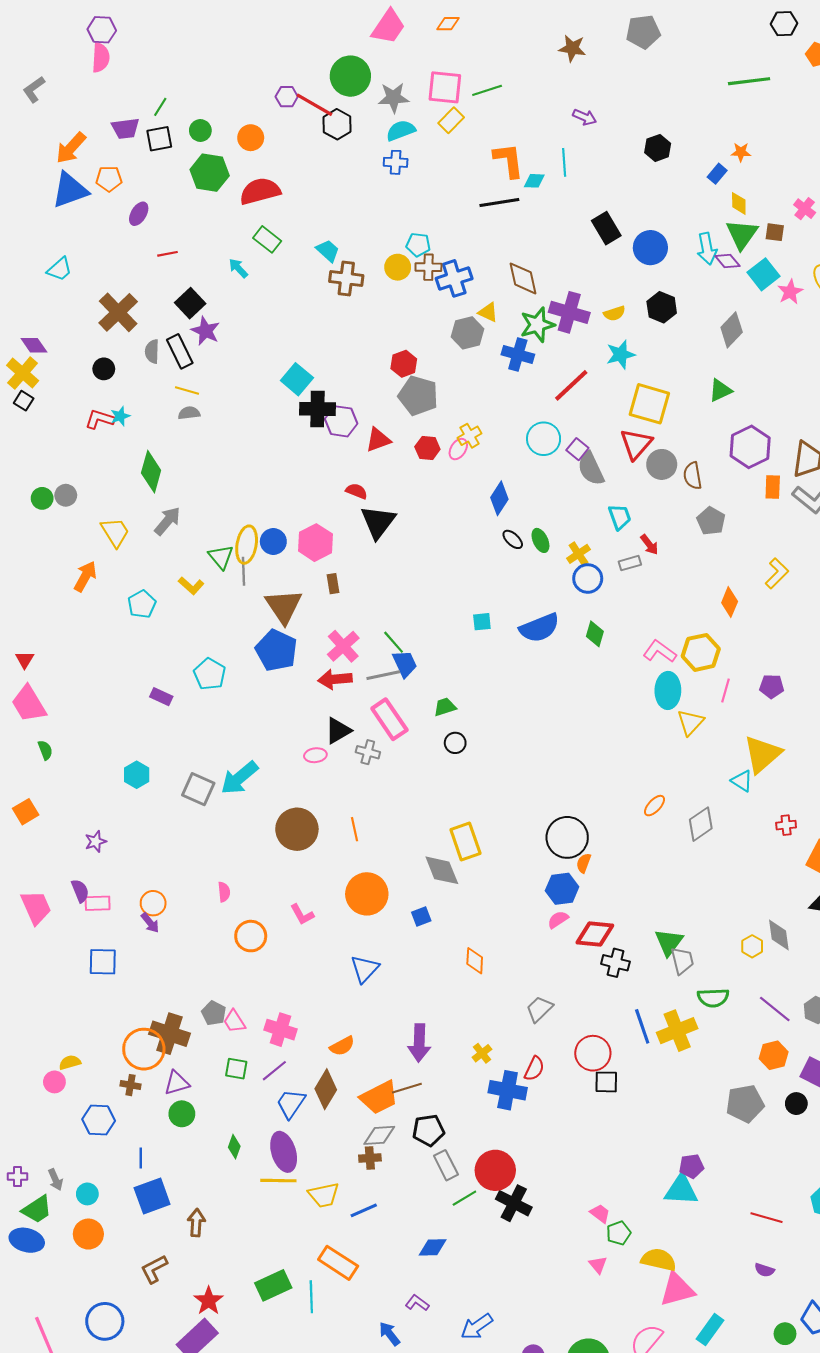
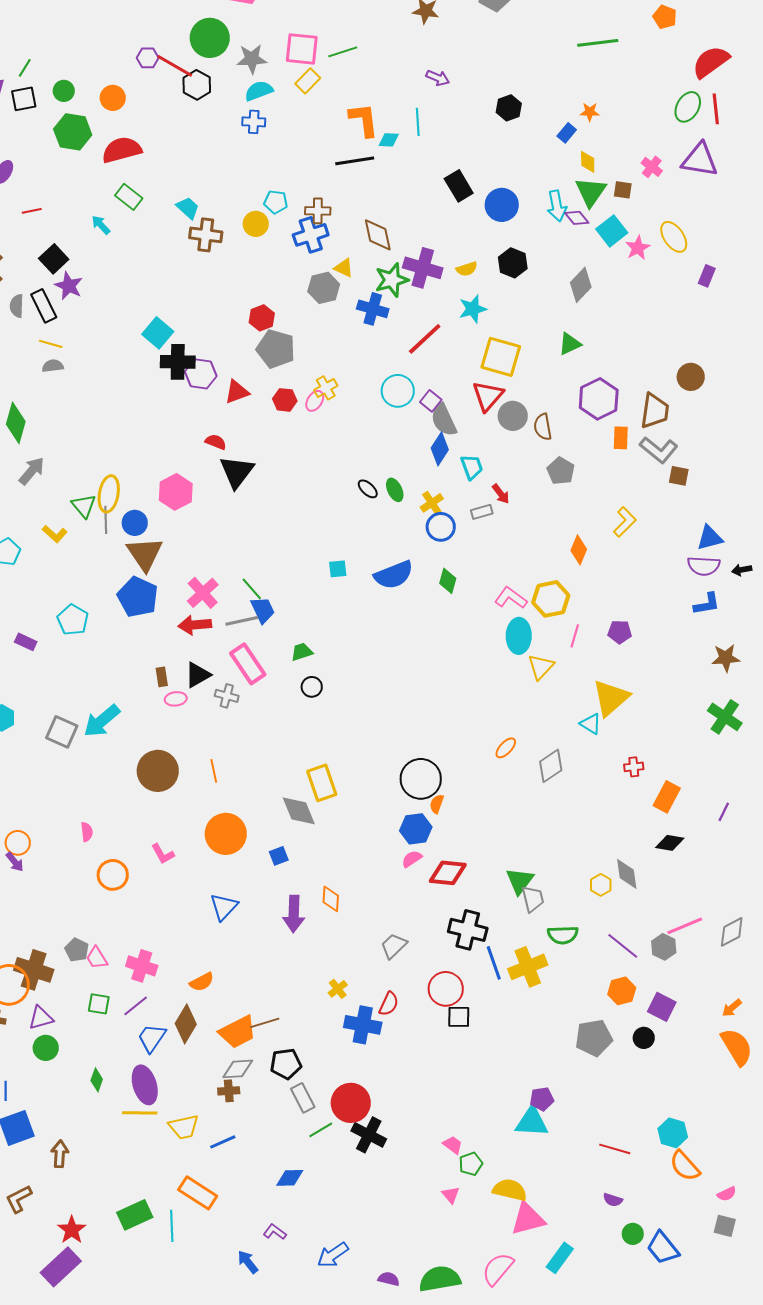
brown cross: (428, 267) -> (318, 211), moved
blue diamond: (499, 498) -> (440, 449), moved
blue circle: (273, 541) -> (135, 523), moved
brown rectangle: (333, 584) -> (162, 677), moved
black cross: (615, 963) -> (468, 930), moved, size x1.4
purple arrow: (419, 1043) -> (294, 914), moved
green circle: (785, 1334) -> (633, 1234), moved

